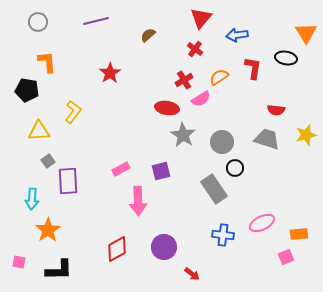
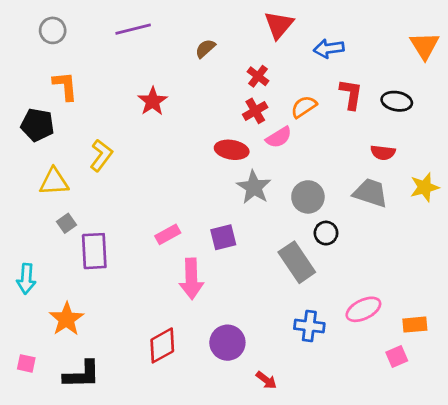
red cross: (195, 49) -> (258, 76), moved
black ellipse: (286, 58) -> (397, 101), moved
cyan arrow: (32, 199) -> (26, 279), moved

